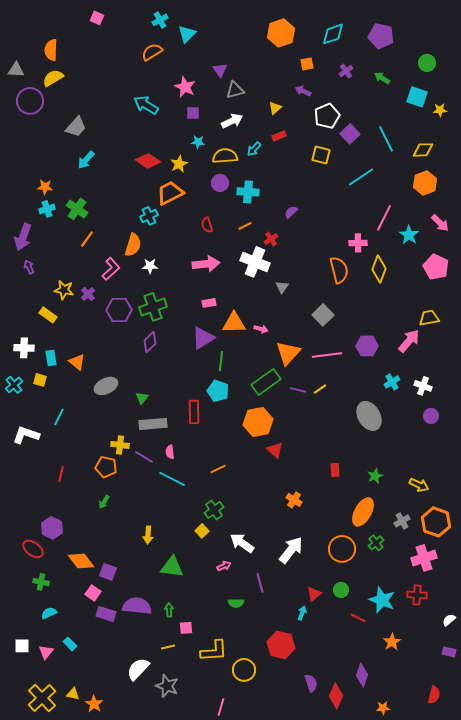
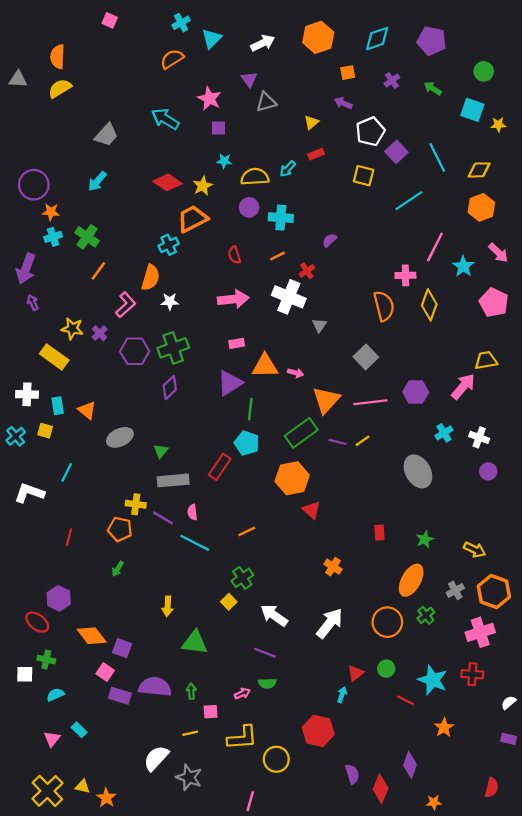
purple circle: (30, 101) -> (34, 185), moved
white arrow: (232, 121) -> (263, 43), moved
gray trapezoid: (76, 127) -> (106, 135), moved
yellow rectangle: (48, 315) -> (54, 357), size x1.4
red rectangle: (194, 412) -> (220, 467), turned 35
pink arrow: (224, 566) -> (242, 694), moved
purple line: (260, 583) -> (265, 653), moved, turned -54
white square: (22, 646) -> (25, 674), moved

